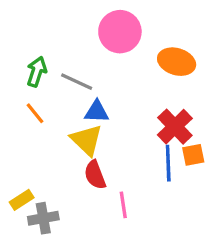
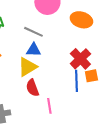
gray line: (77, 82) -> (33, 32), moved
yellow triangle: (87, 140) -> (27, 67), turned 45

